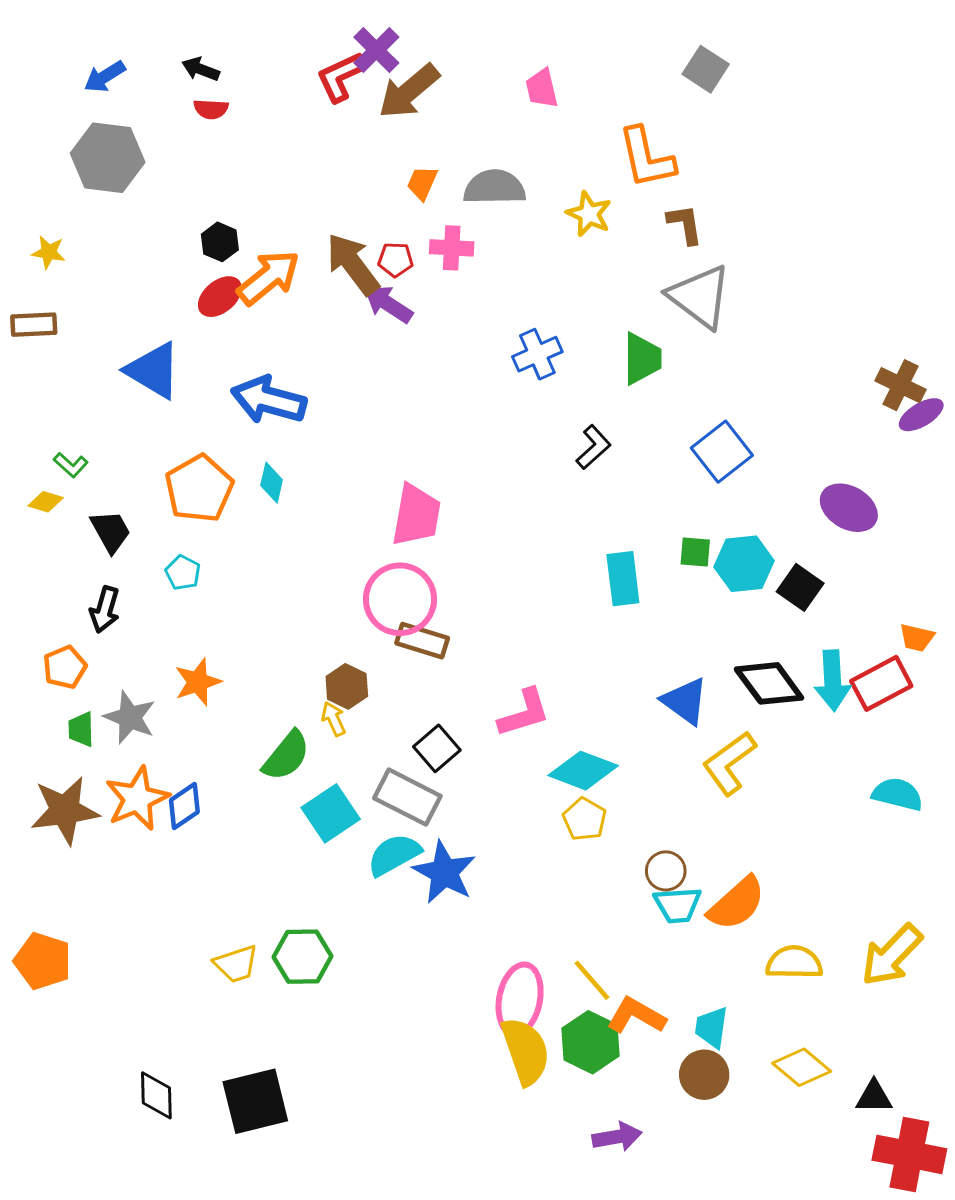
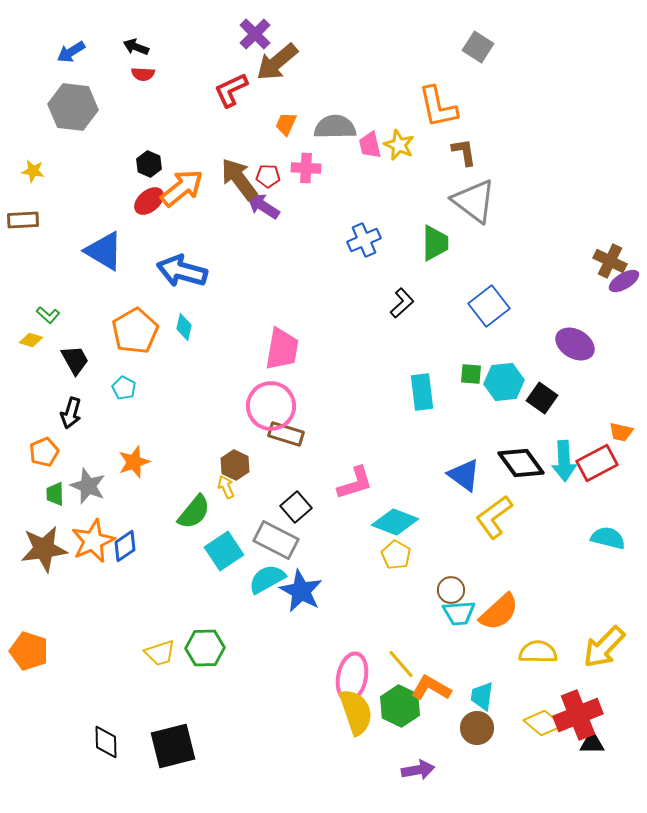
red L-shape: (341, 77) -> (231, 90), moved
pink trapezoid: (542, 88) -> (370, 145), moved
red cross: (909, 1154) -> (578, 715), moved, turned -33

